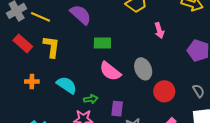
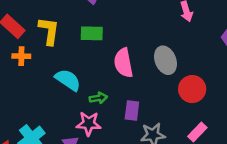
green rectangle: (102, 43) -> (92, 33), moved
pink semicircle: (110, 71) -> (123, 63), turned 40
orange cross: (32, 82) -> (21, 56), moved

